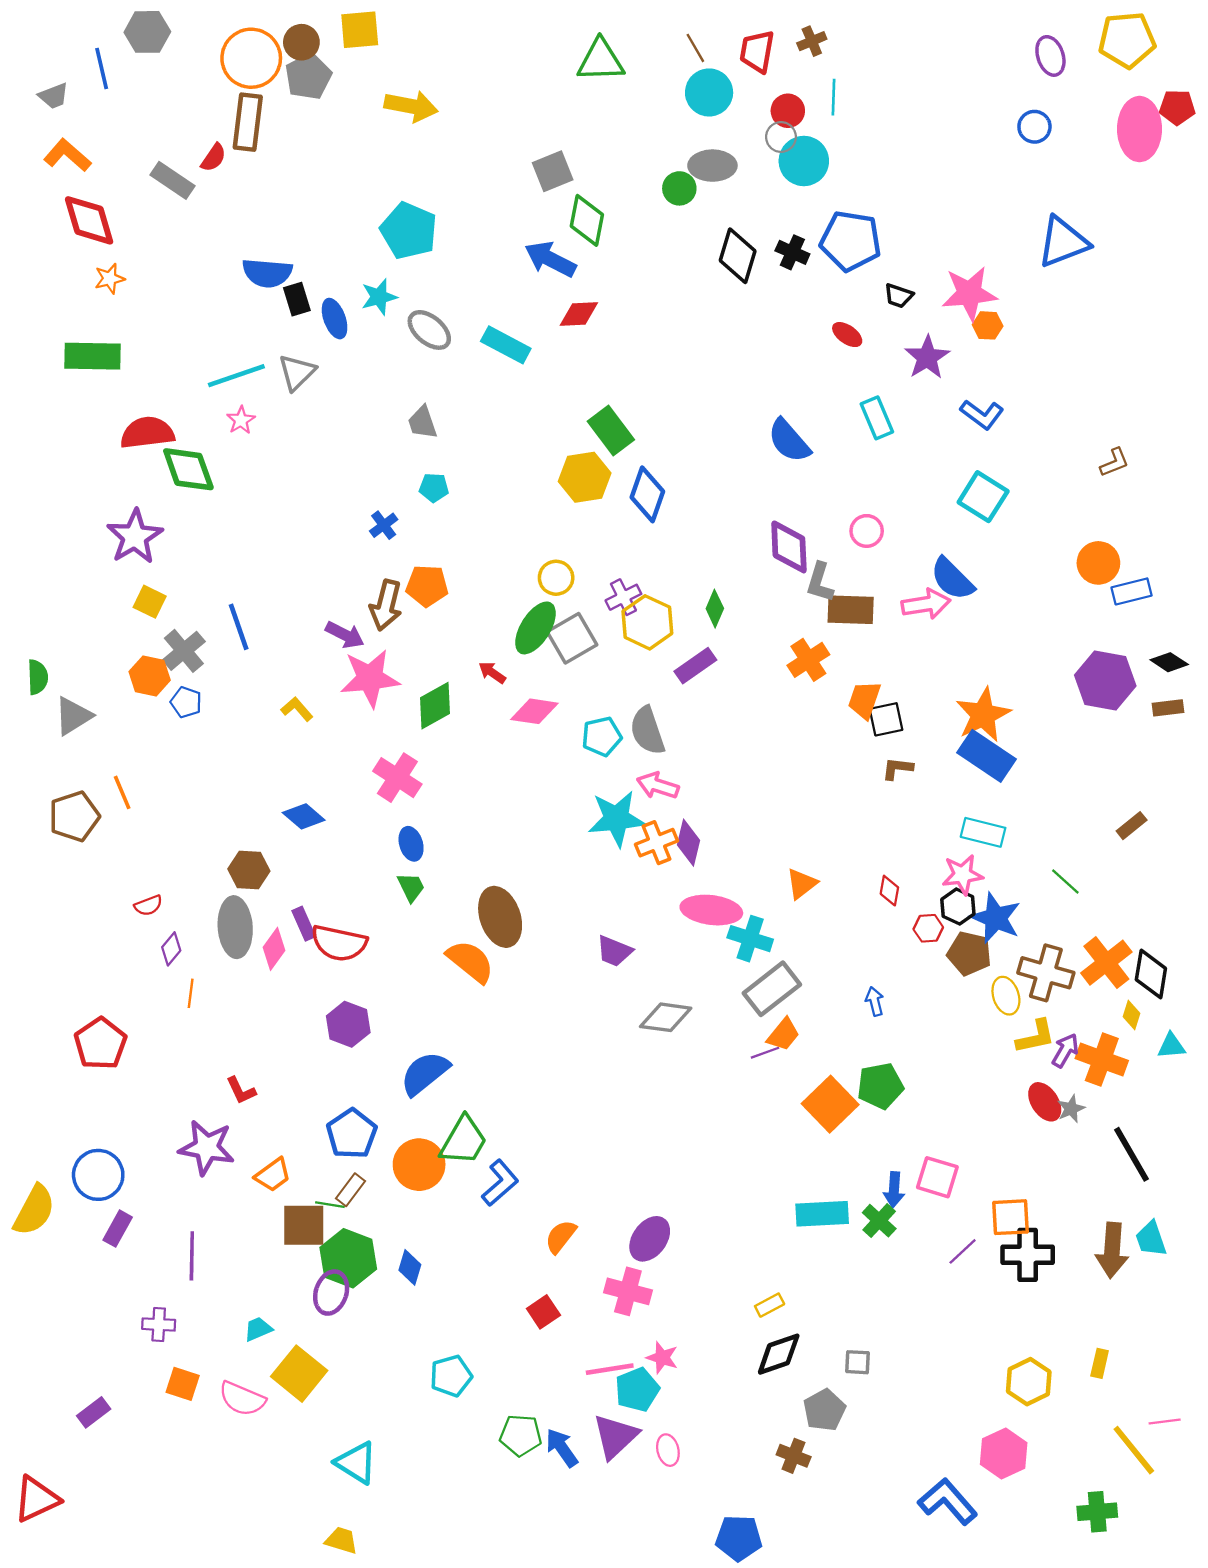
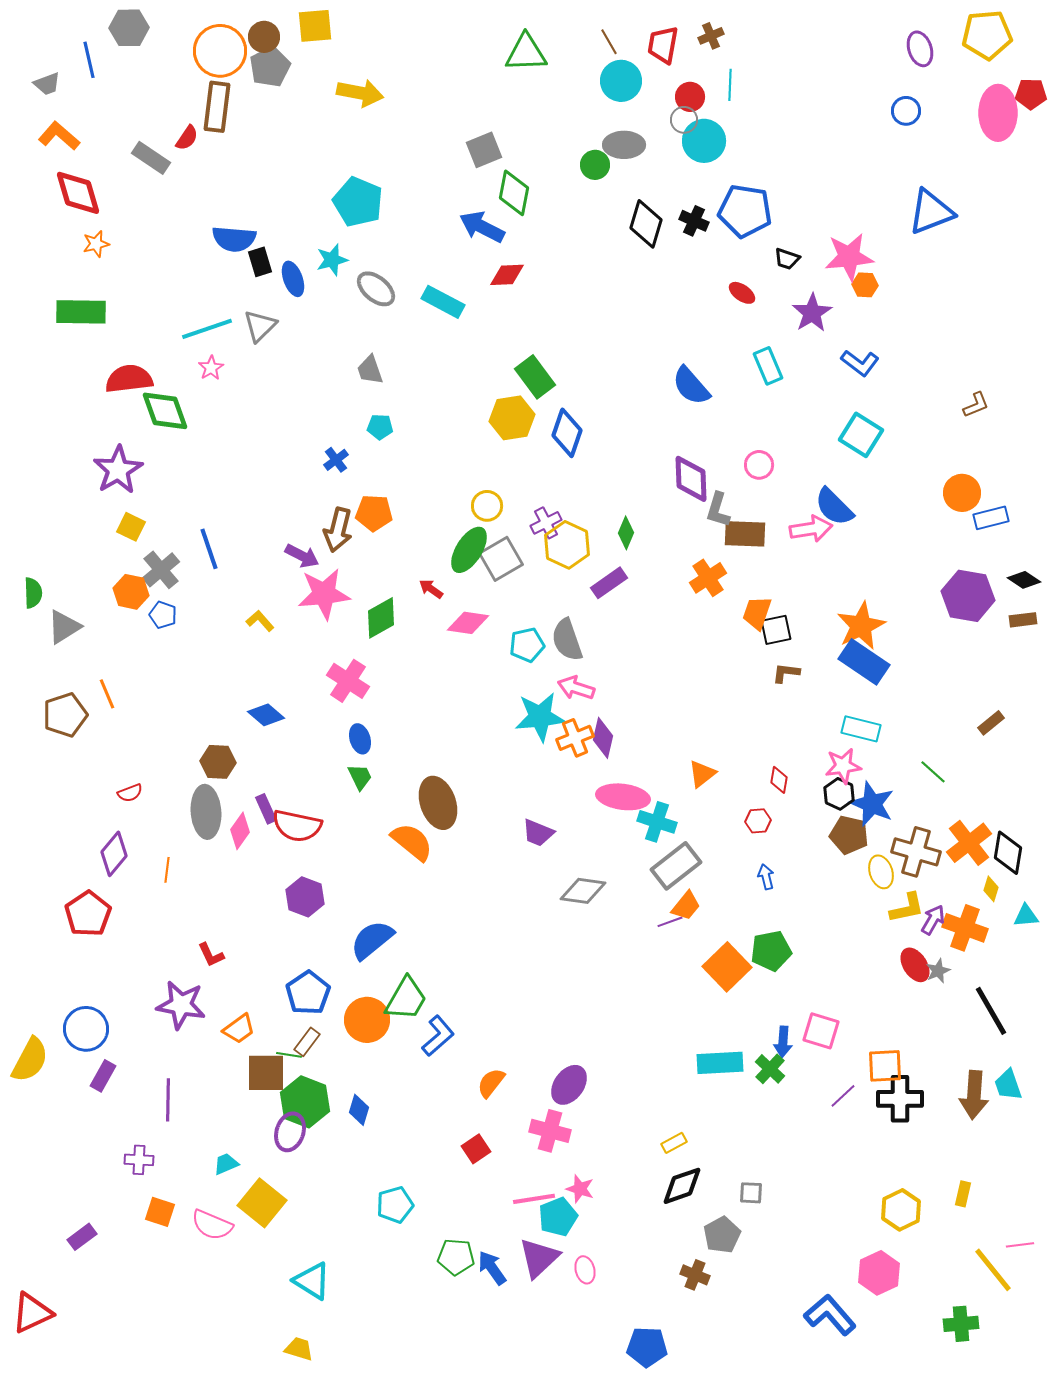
red hexagon: (928, 928) -> (758, 821), moved
purple diamond: (171, 949) -> (114, 854), moved, size x1.5

